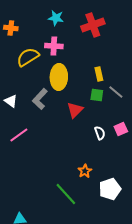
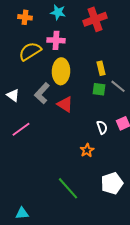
orange cross: (11, 28) -> (25, 17), moved
red triangle: (75, 110) -> (65, 104), moved, turned -42
orange star: (85, 171) -> (87, 150), moved

